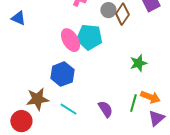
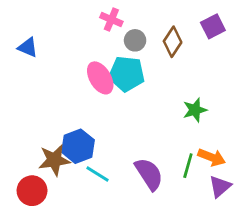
gray circle: (108, 10) -> (135, 40), moved
blue hexagon: (62, 74) -> (78, 146), moved
purple semicircle: (105, 109) -> (149, 174), size x1.4

